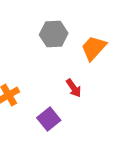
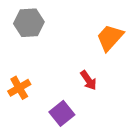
gray hexagon: (54, 34) -> (29, 23), moved

